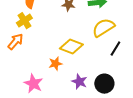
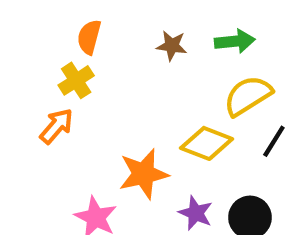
yellow diamond: (71, 47) -> (207, 143), moved
orange star: (55, 64) -> (143, 174), size x1.6

